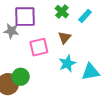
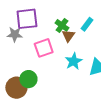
green cross: (62, 12) -> (62, 25), moved
cyan rectangle: (85, 16) -> (87, 24), moved

